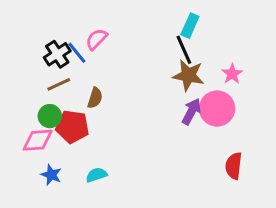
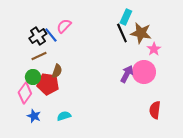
brown star: (188, 75) -> (141, 33), moved
brown semicircle: (95, 98) -> (57, 71), moved
pink diamond: (38, 140) -> (25, 93), turned -50

